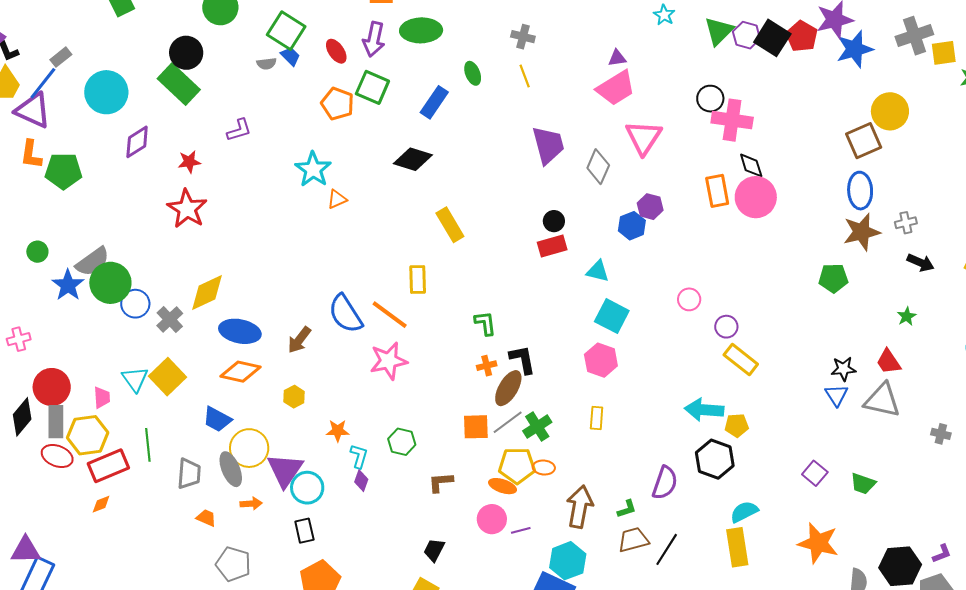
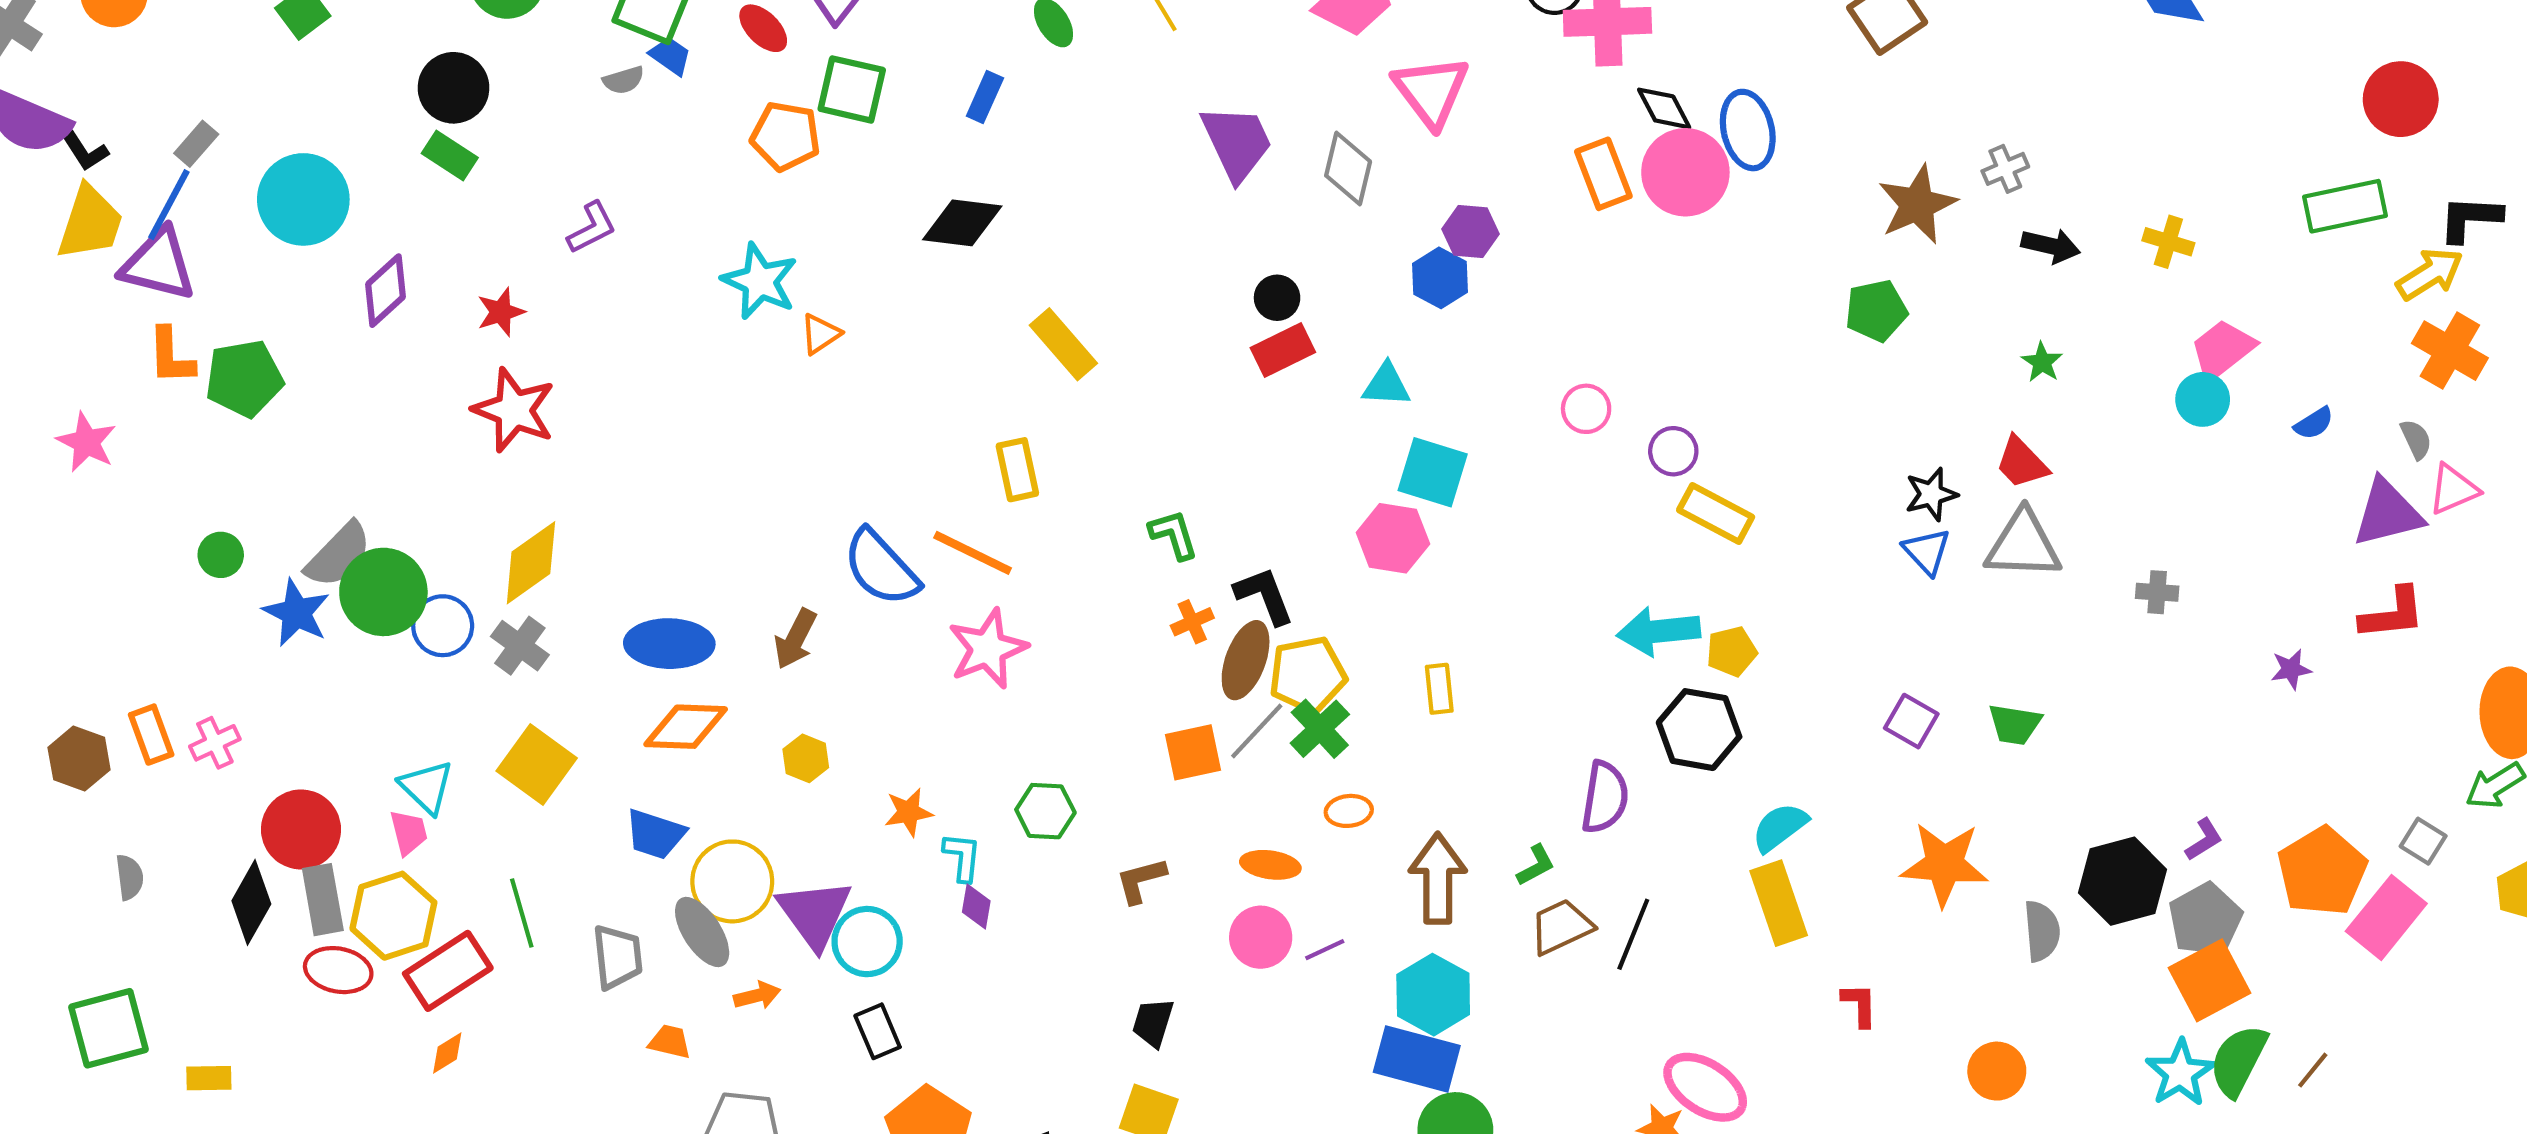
green rectangle: (179, 84) -> (450, 155), size x0.6
blue rectangle: (434, 102) -> (985, 97), size x0.7
blue ellipse: (860, 191) -> (1748, 130), moved
yellow diamond: (207, 292) -> (531, 563), moved
pink hexagon: (601, 360) -> (1393, 538), moved
cyan triangle: (135, 379) -> (427, 787), moved
yellow pentagon: (517, 466) -> (1308, 675), moved

